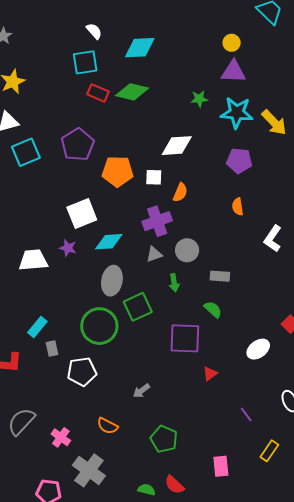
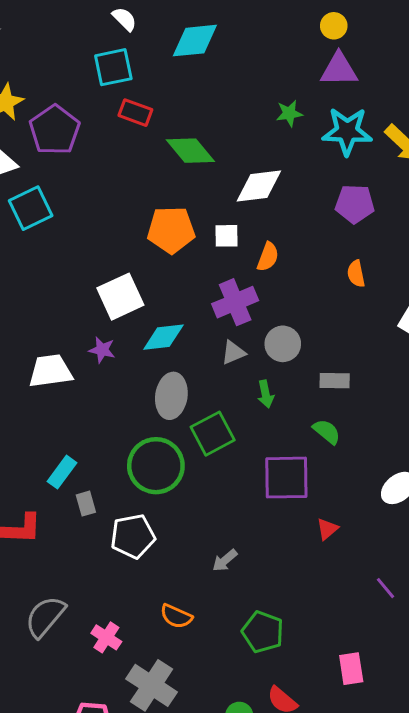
green diamond: (132, 92) -> (190, 151), moved, turned 40
purple pentagon: (78, 145) -> (55, 130), moved

